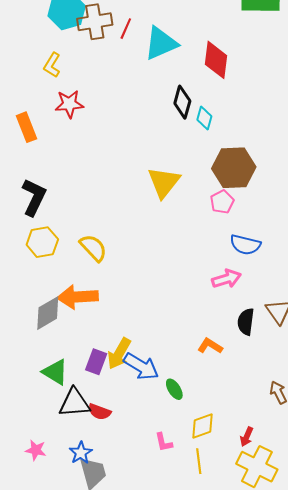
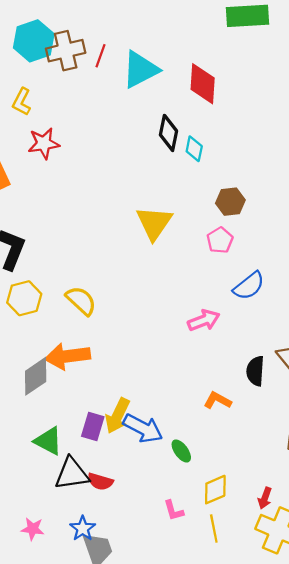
brown hexagon: (234, 168) -> (230, 202), size x0.6
blue semicircle: (245, 245) -> (249, 286), turned -48
pink arrow: (227, 279) -> (204, 320), moved

